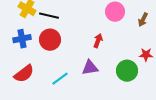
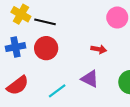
red arrow: (98, 41) -> (99, 49), turned 80
purple triangle: (90, 68) -> (90, 79), turned 36

